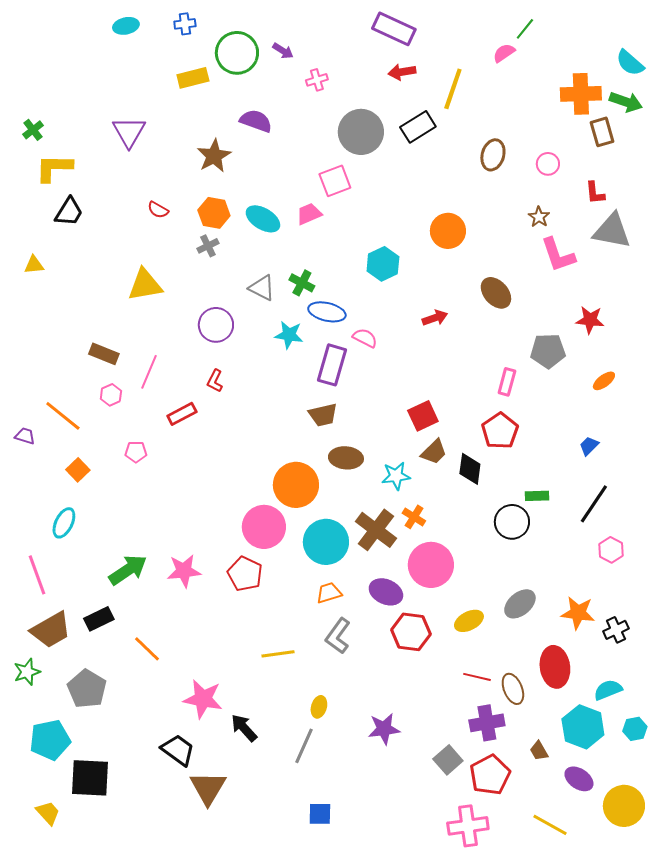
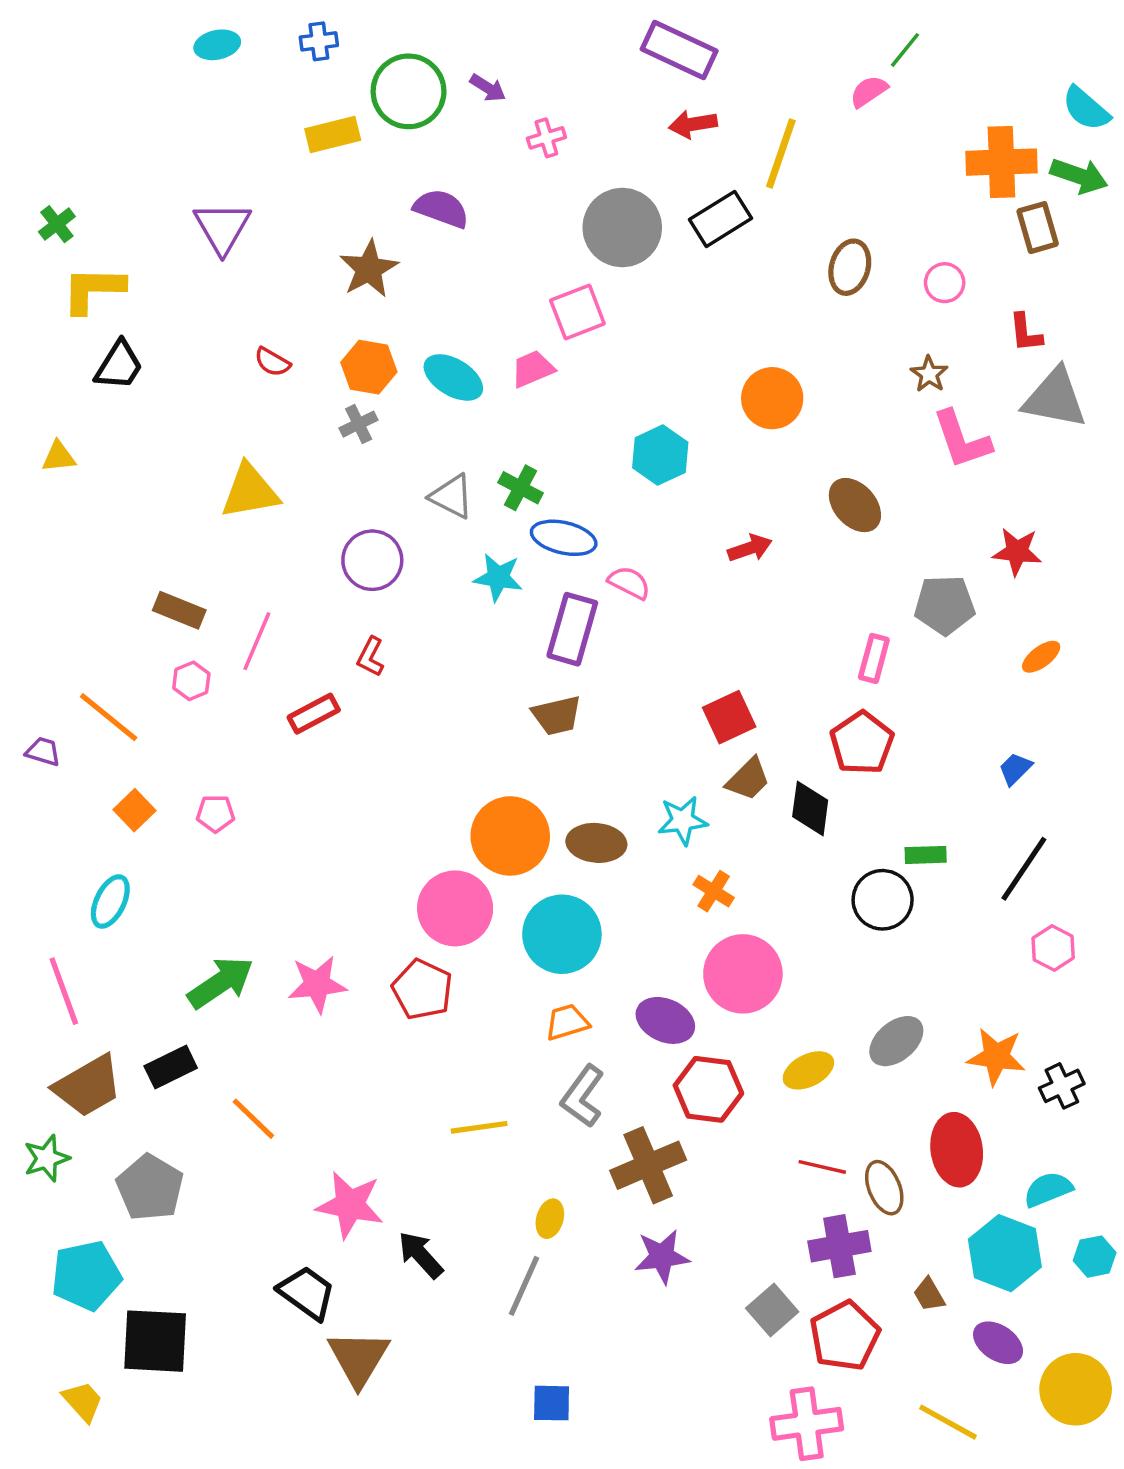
pink pentagon: (136, 452) -> (215, 814), moved
brown ellipse: (346, 458) -> (596, 843), moved
brown cross: (376, 530) -> (648, 1165), moved, turned 30

